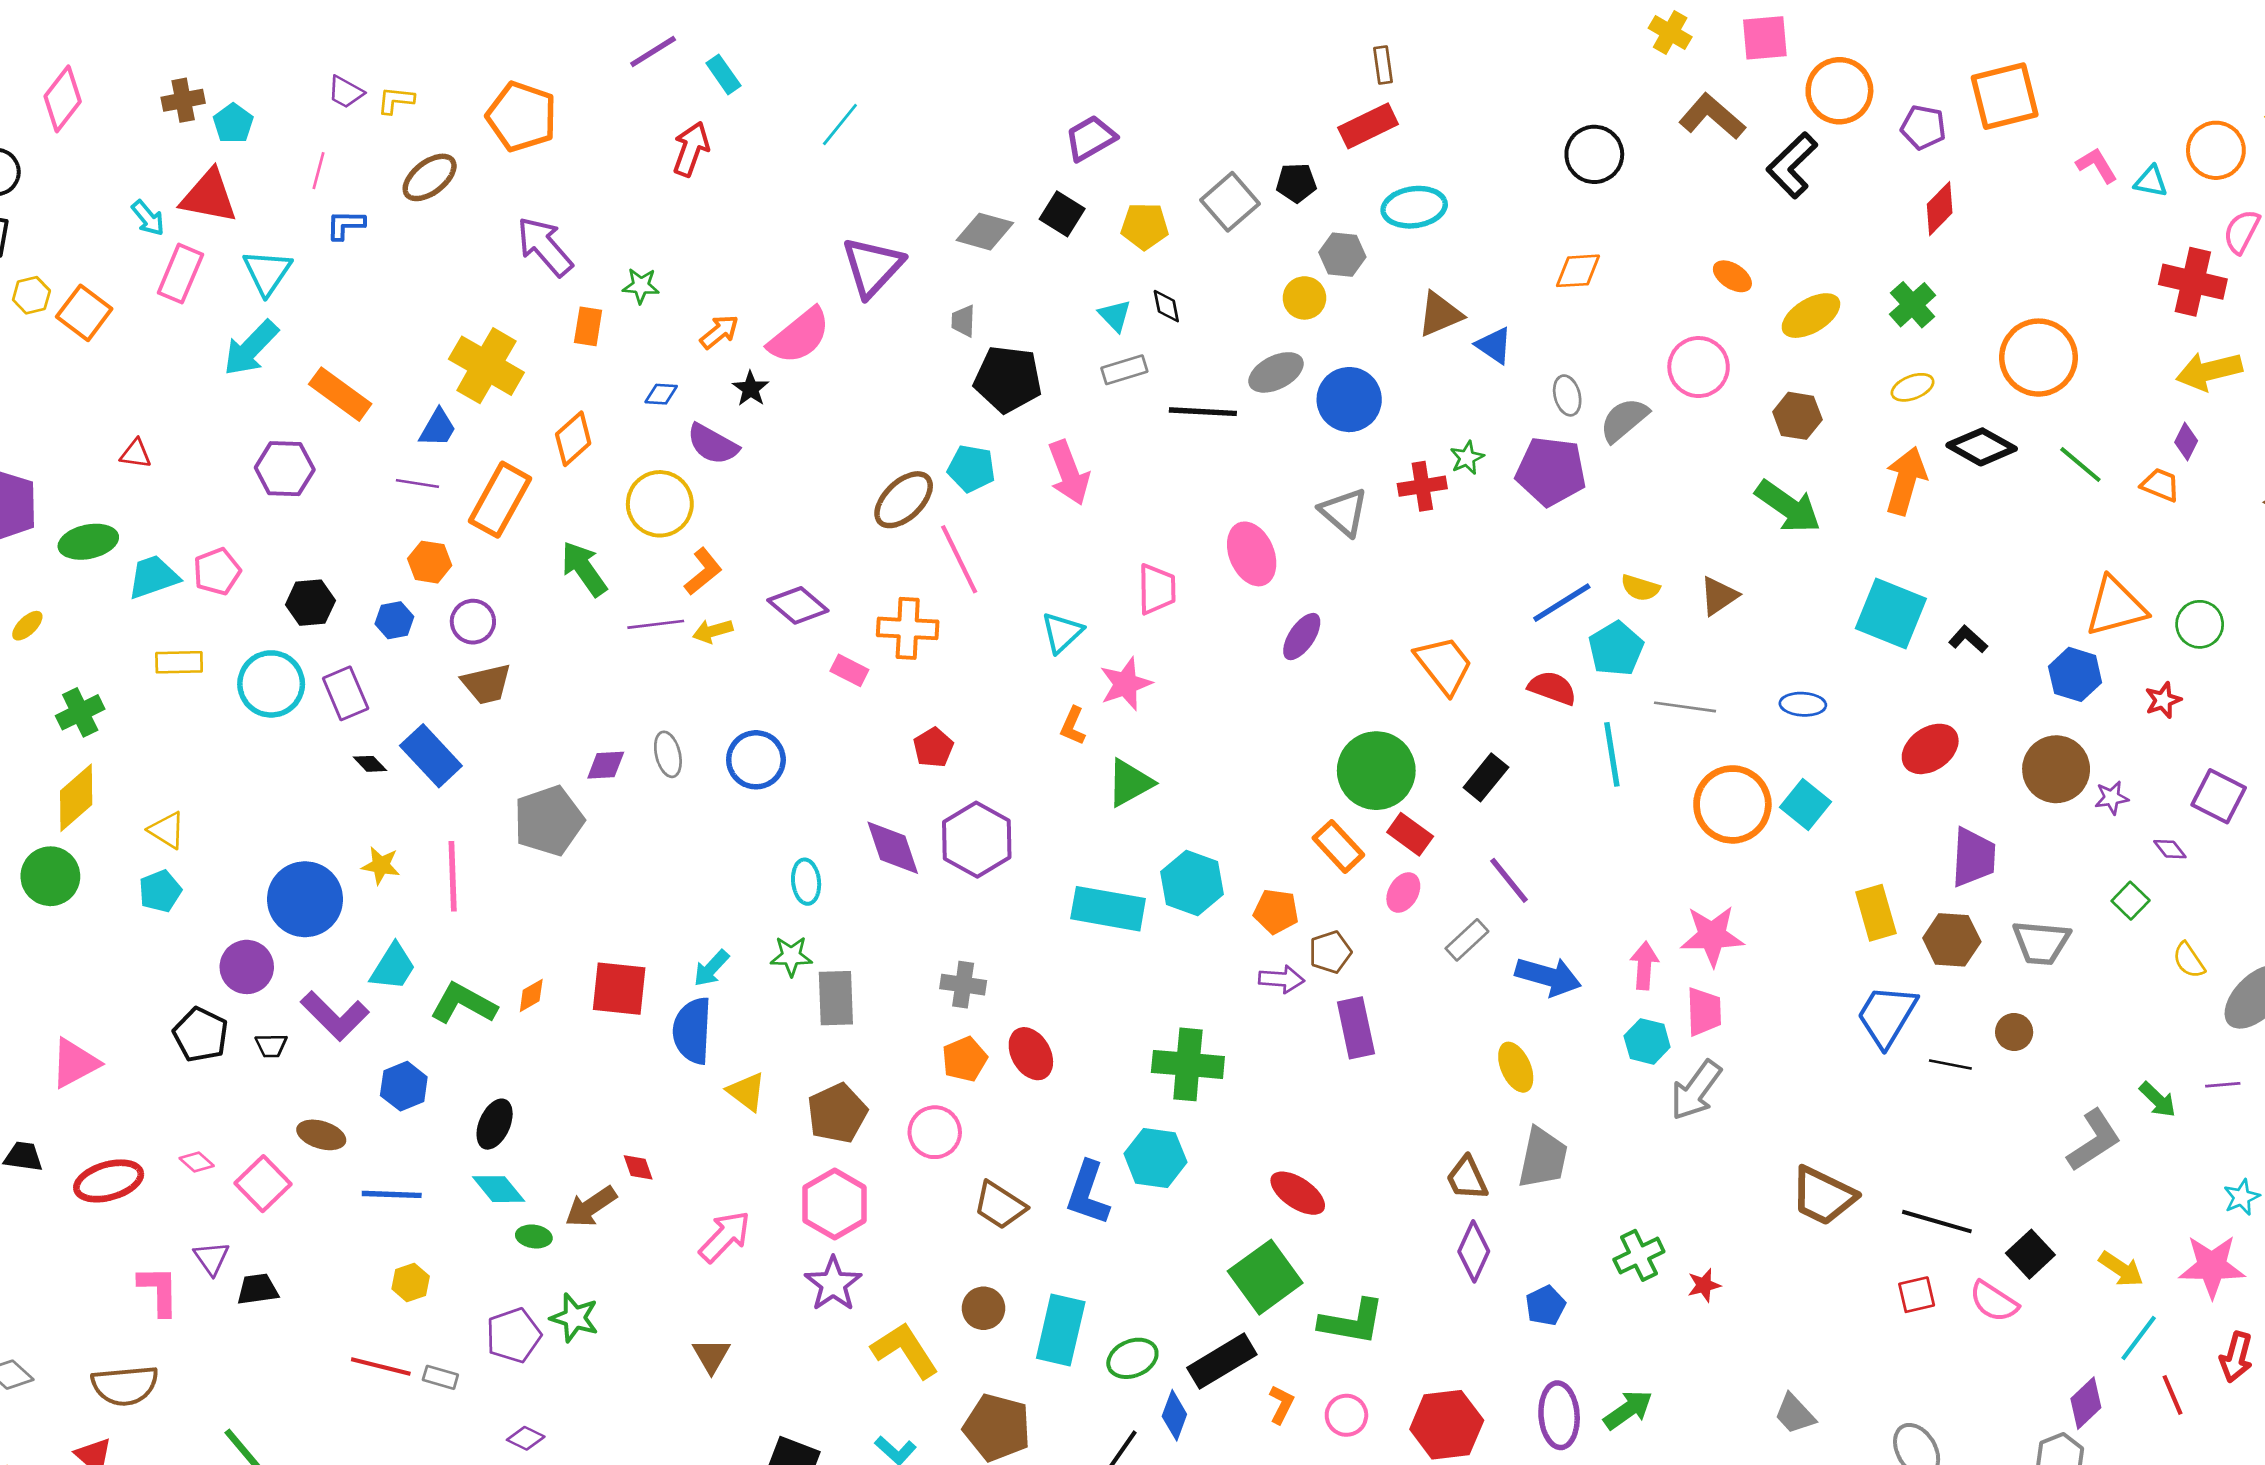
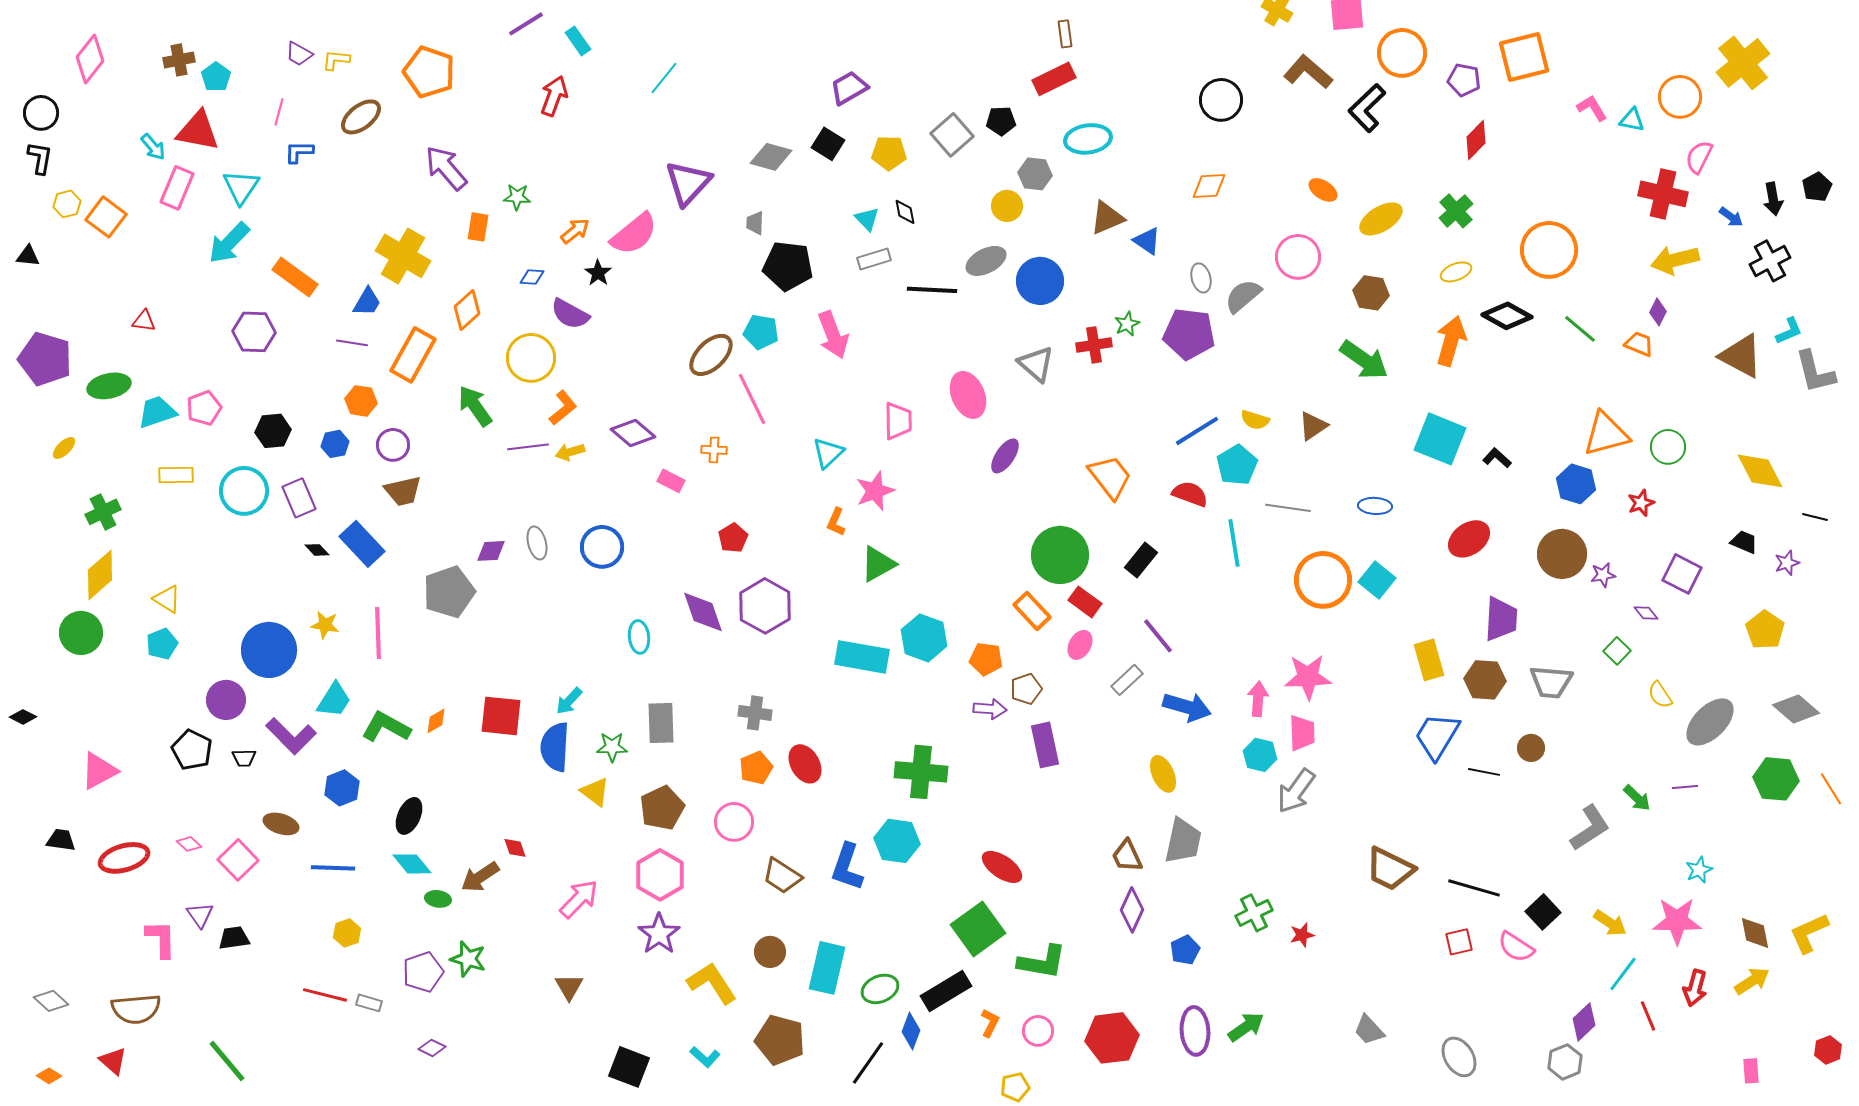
orange cross: (908, 628) -> (714, 450), size x0.6
green star: (791, 956) -> (612, 747), moved

